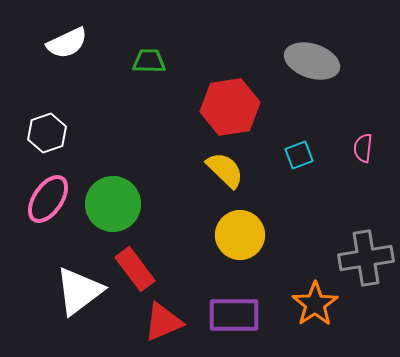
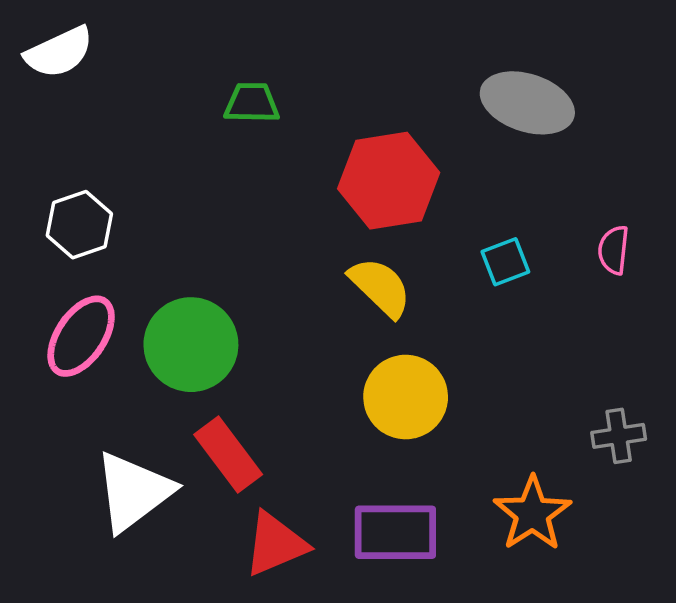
white semicircle: (67, 43) -> (59, 52), moved
gray cross: (366, 258) -> (619, 436), size x0.6

